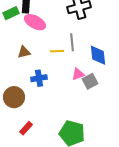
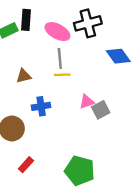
pink ellipse: (35, 22) -> (57, 32), moved
gray line: (72, 42) -> (60, 58), moved
blue diamond: (98, 55) -> (118, 56), moved, turned -30

